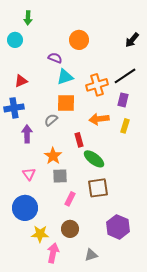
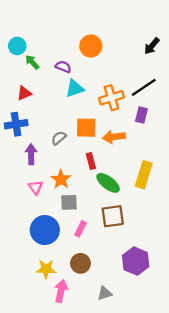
green arrow: (28, 18) -> (32, 62), moved, turned 136
orange square: (66, 103) -> (86, 128), moved
yellow rectangle: (125, 126) -> (144, 175), moved, size x1.6
pink triangle: (29, 174) -> (36, 187), moved
blue circle: (25, 208) -> (45, 230), moved

